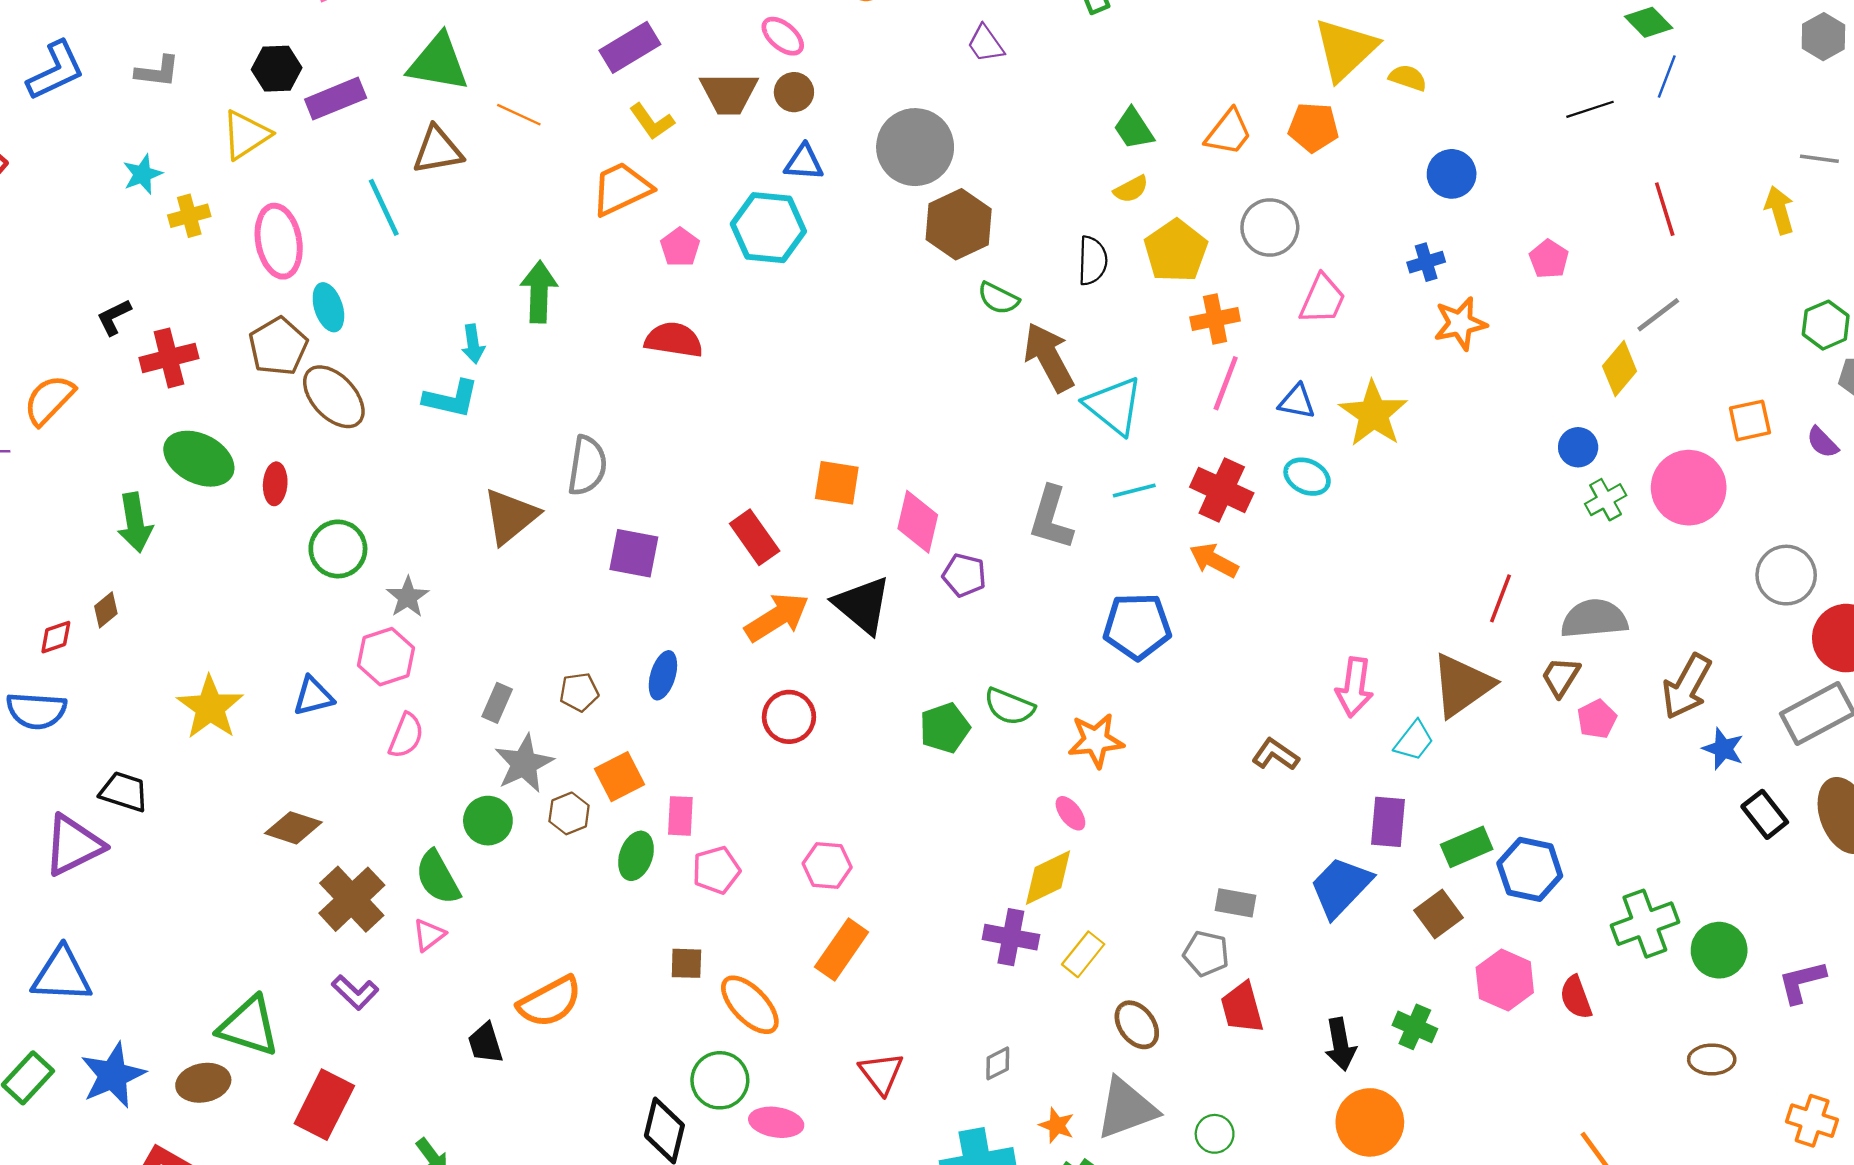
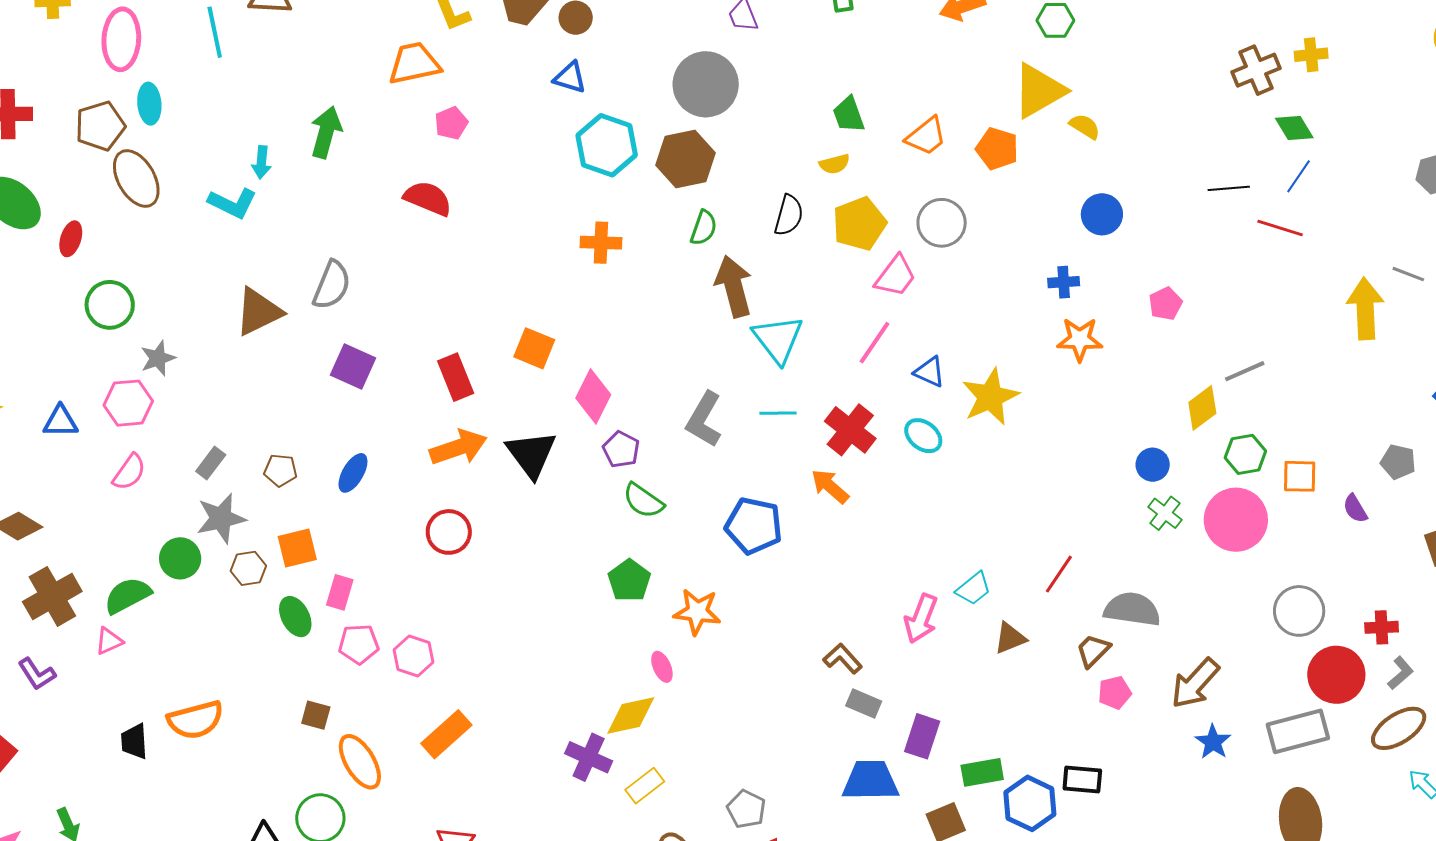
gray circle: (915, 147) -> (706, 84), moved
red line: (1665, 209) -> (1280, 228), moved, turned -69
yellow arrow: (1779, 210) -> (1365, 309), size x1.5
cyan hexagon: (768, 228) -> (607, 145), moved
green semicircle: (998, 298) -> (704, 228), turned -111
pink trapezoid: (1322, 299) -> (895, 276), moved
orange cross: (1215, 319) -> (601, 243), moved
green hexagon: (1826, 325) -> (1245, 454), moved
green cross: (1606, 500) -> (1165, 513), turned -36
brown triangle: (1462, 685) -> (1010, 638), size x0.6
green semicircle: (1009, 707) -> (643, 501), moved
green pentagon: (945, 728) -> (629, 580), moved, turned -30
cyan trapezoid: (1414, 741) -> (973, 589), moved
black rectangle: (1765, 814) -> (1082, 779), moved, turned -60
green ellipse: (636, 856) -> (295, 617), turned -60
pink hexagon: (827, 865) -> (413, 656), moved
green semicircle: (438, 877) -> (127, 595), turned 78
blue trapezoid: (1341, 887) -> (870, 781), turned 32
gray rectangle: (1235, 903) -> (864, 704), moved

